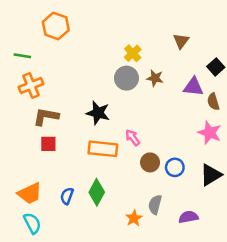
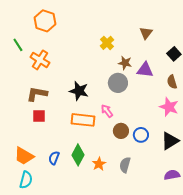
green line: (22, 56) -> (18, 45), turned 48
gray circle: (126, 78) -> (118, 83), moved
orange cross: (31, 86) -> (40, 60), moved, turned -36
purple triangle: (193, 87) -> (145, 70), moved
orange trapezoid: (30, 193) -> (24, 156), turned 55
purple semicircle: (188, 217) -> (172, 175), moved
orange star: (134, 218) -> (99, 164), moved
cyan semicircle: (32, 223) -> (26, 180), turned 42

